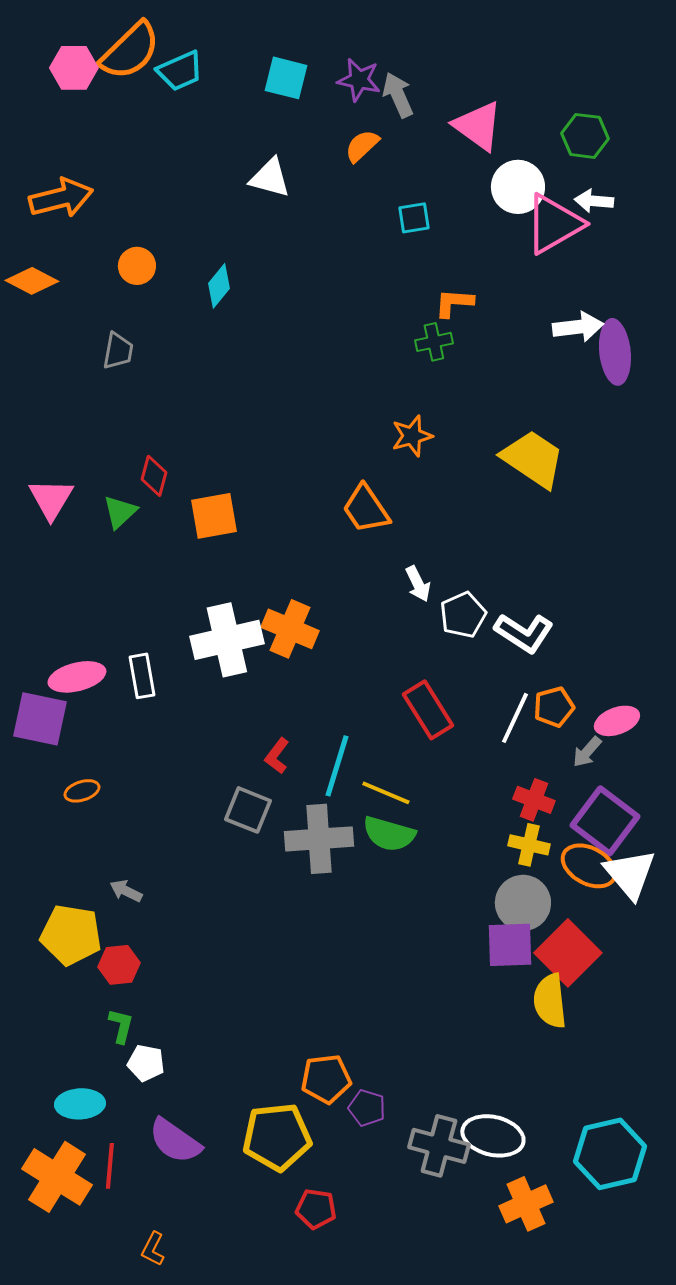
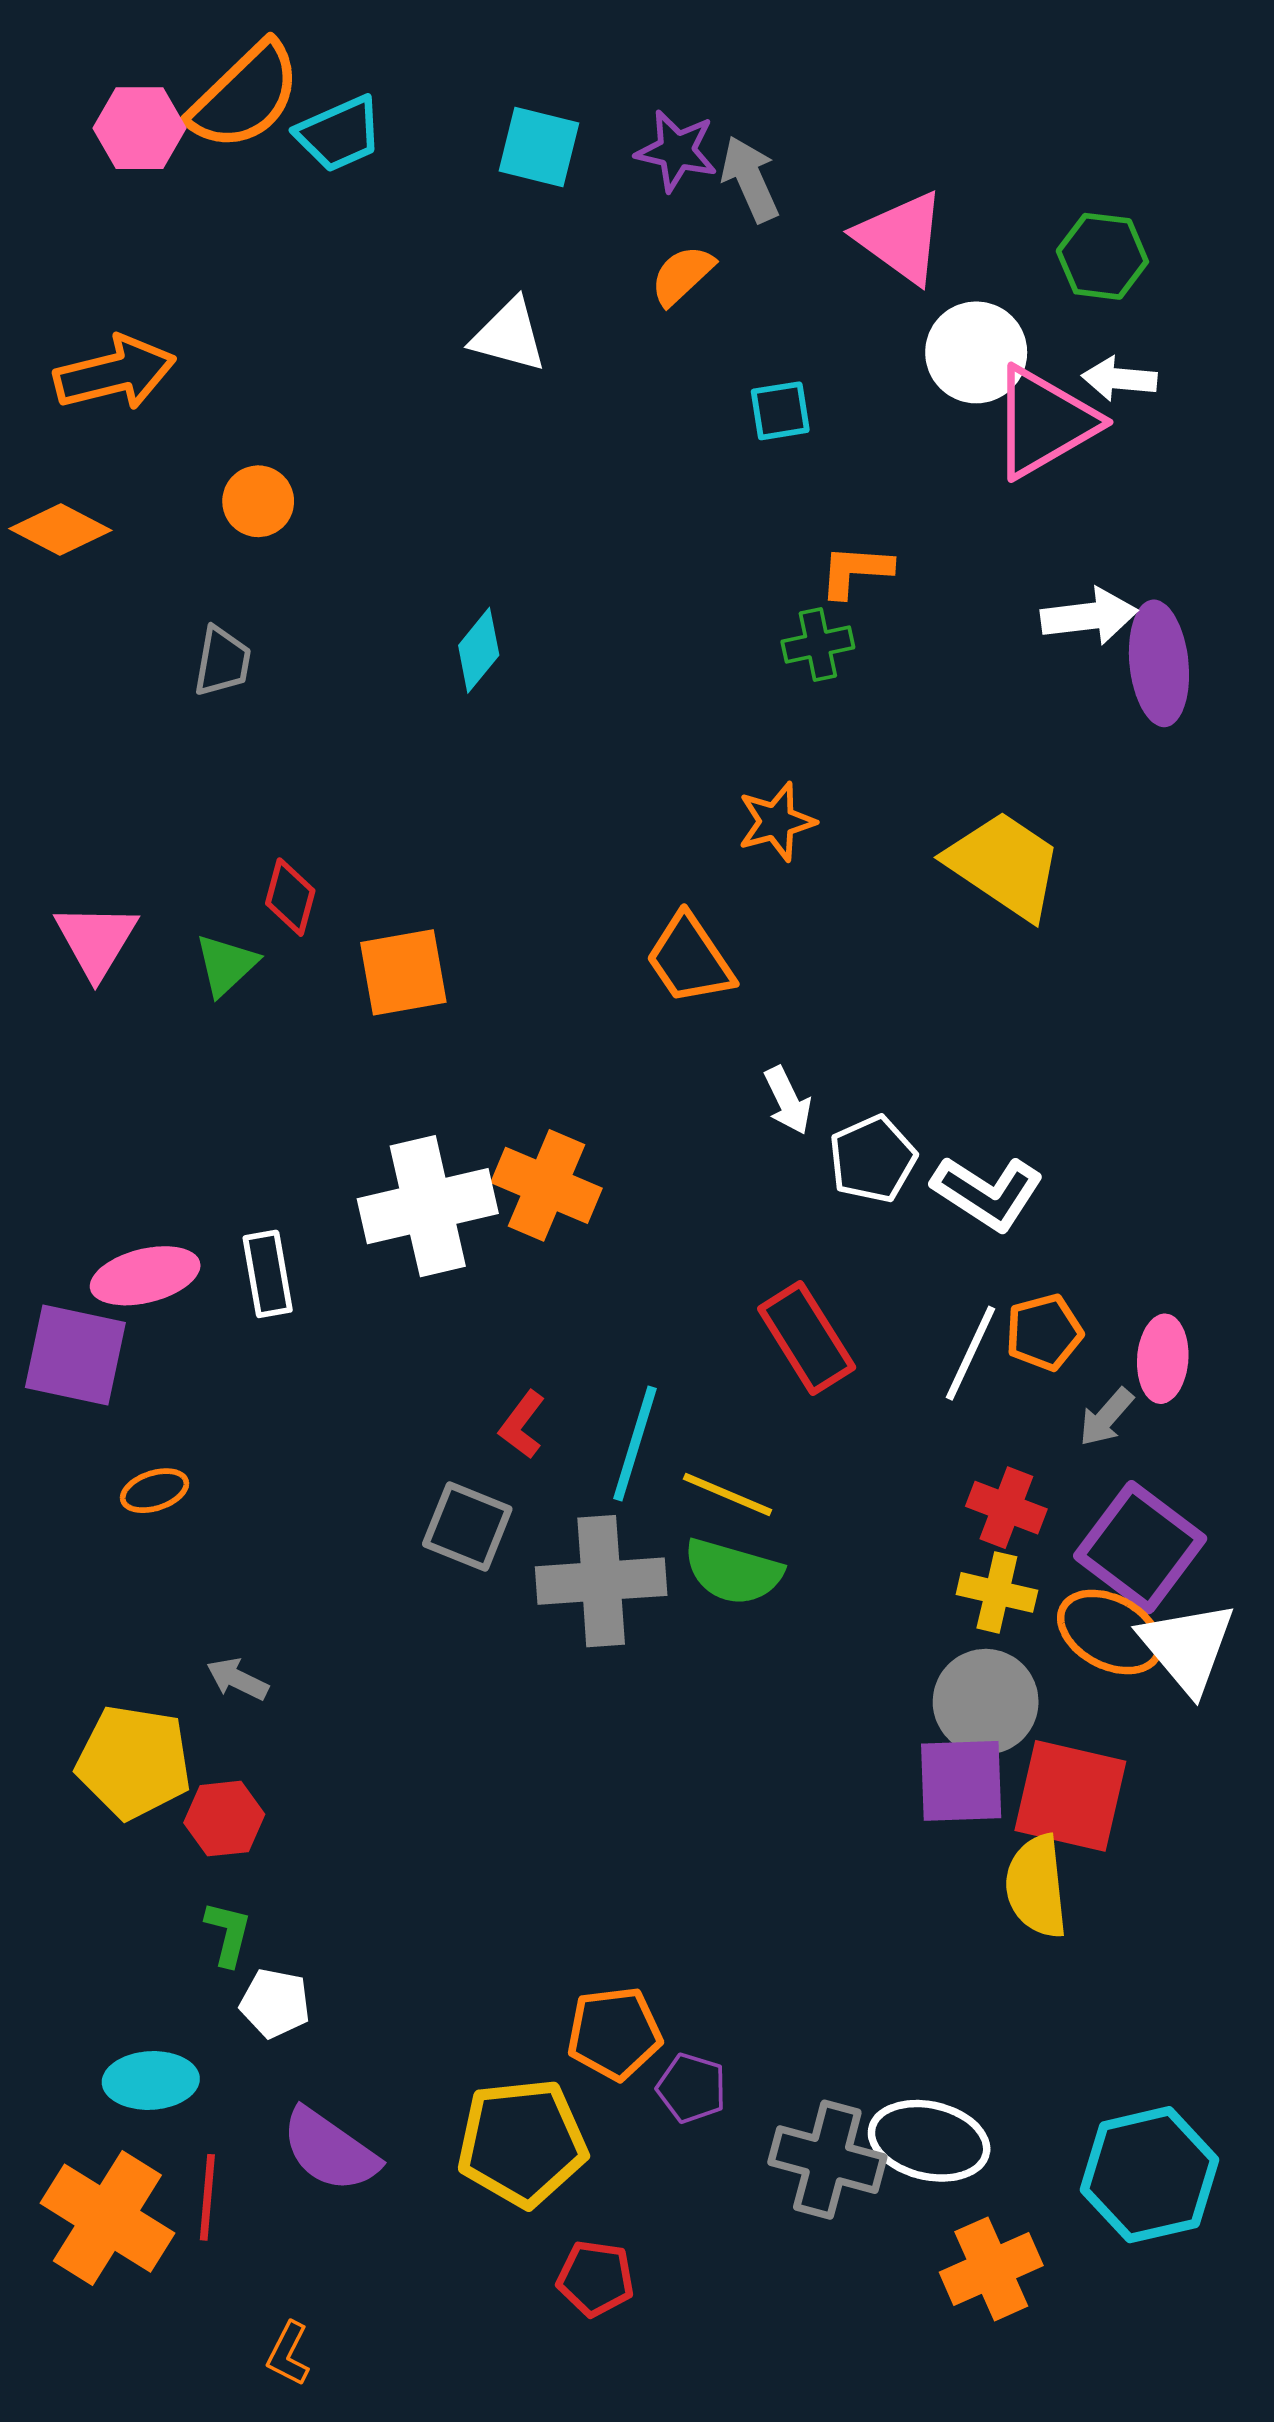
cyan diamond: (219, 286) -> (479, 650), moved
pink ellipse: (617, 721) -> (1163, 1359), turned -66
red square: (568, 953) -> (1070, 1796), turned -32

